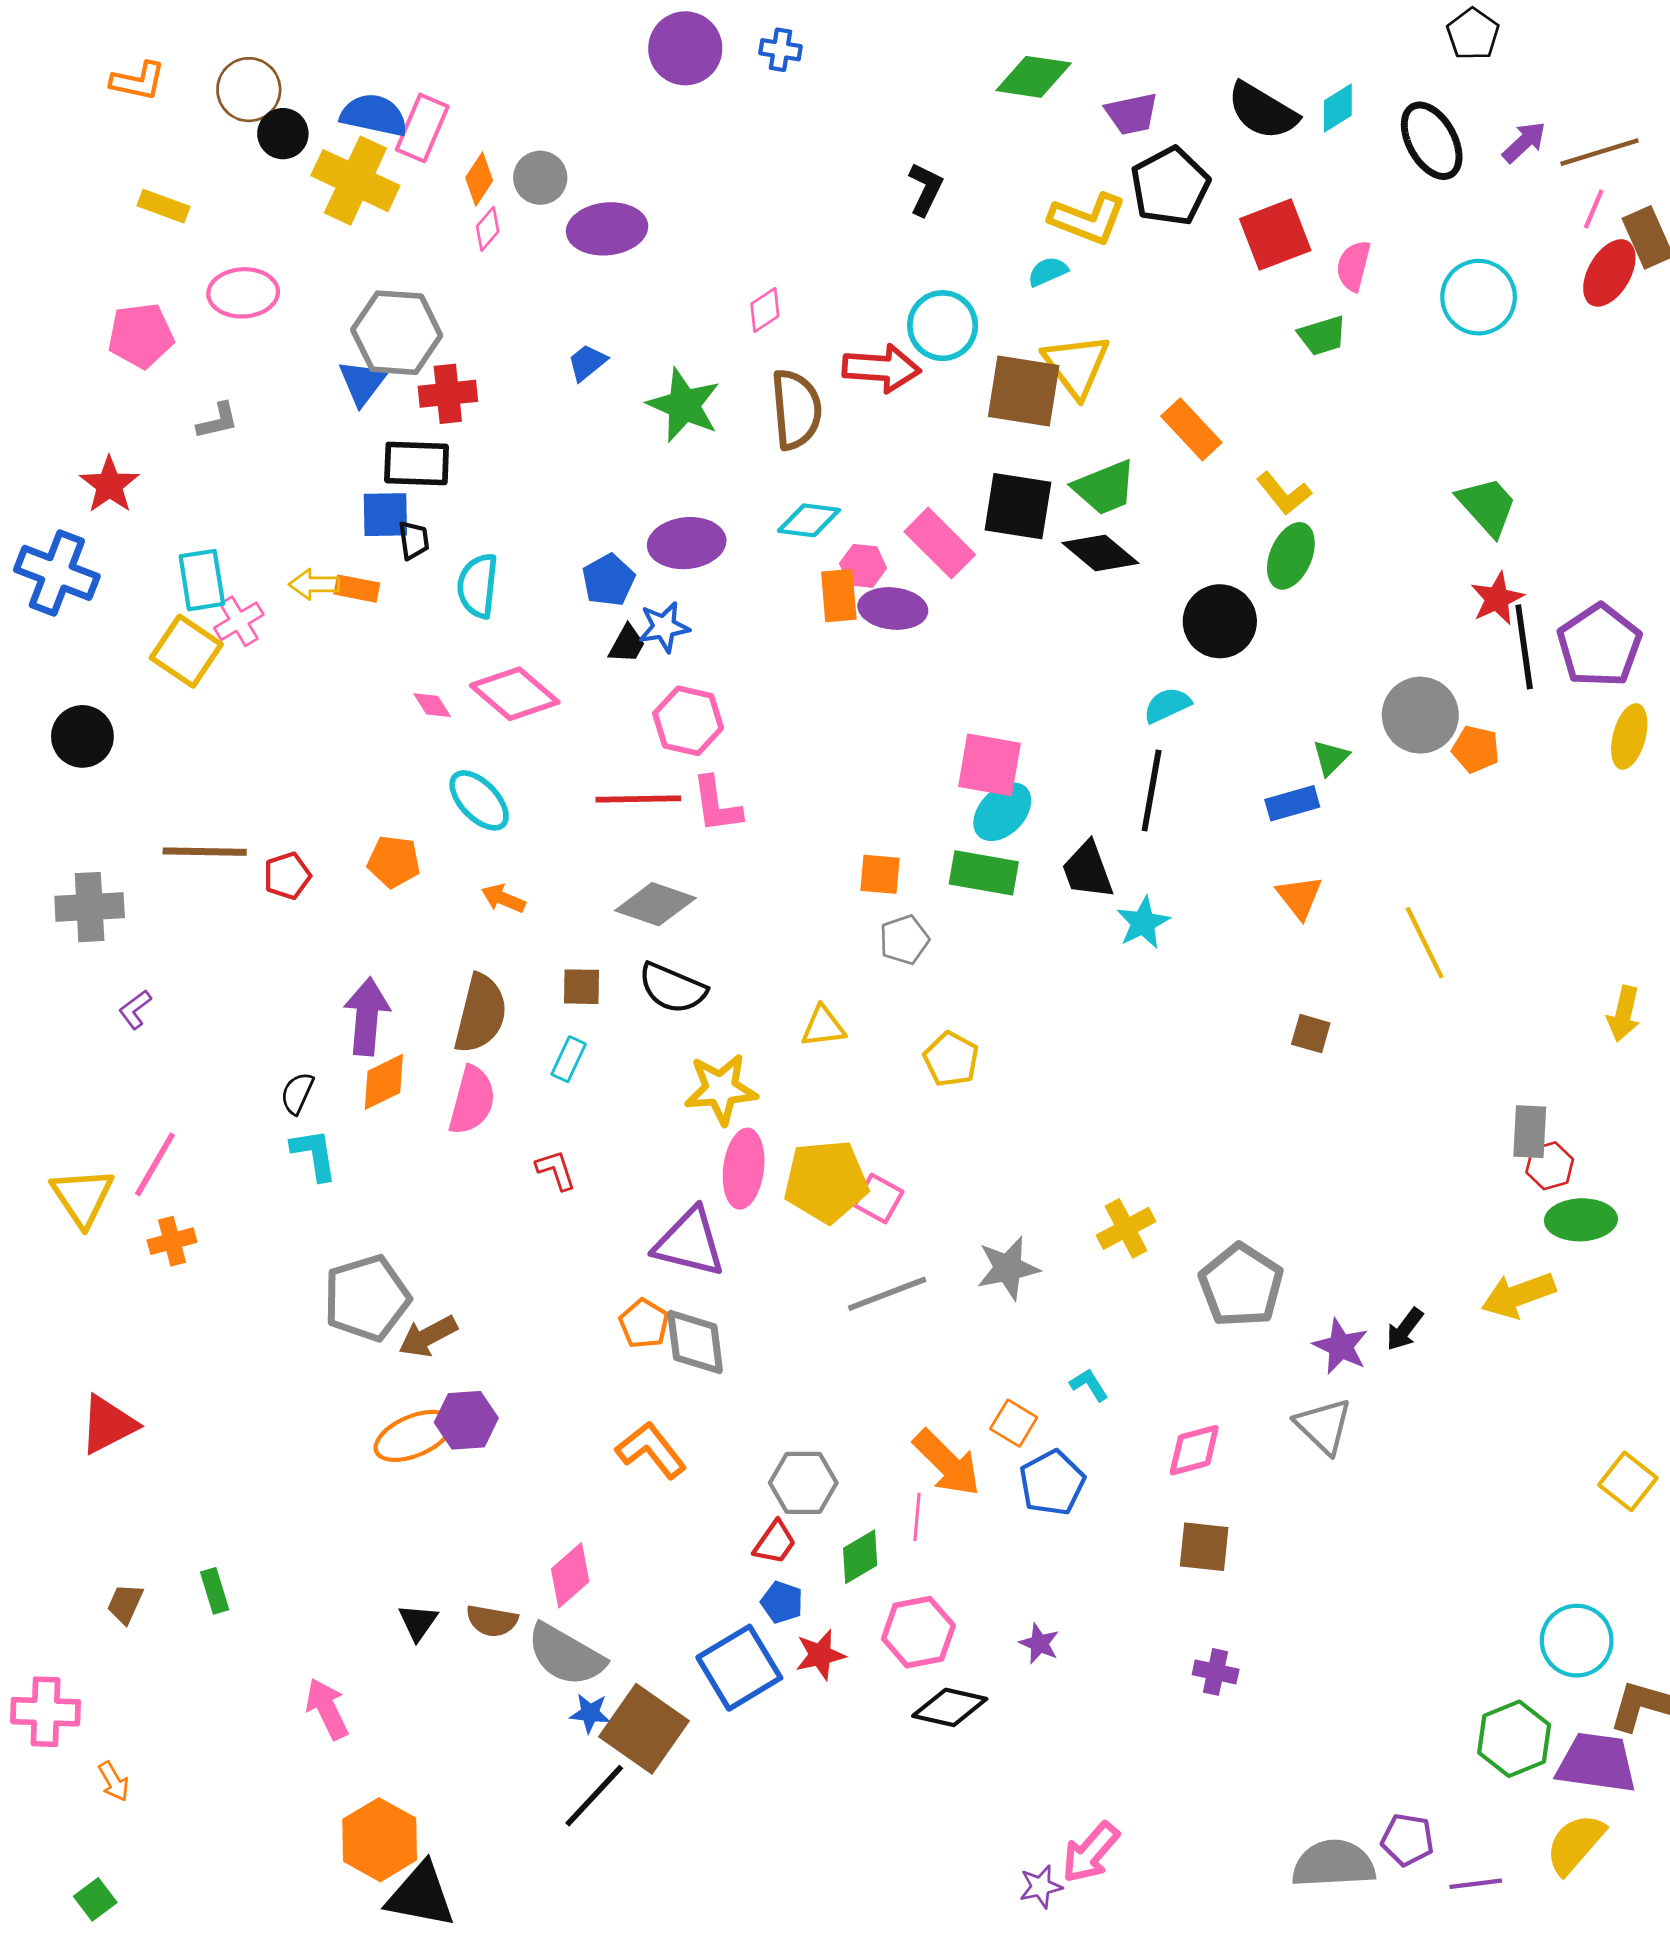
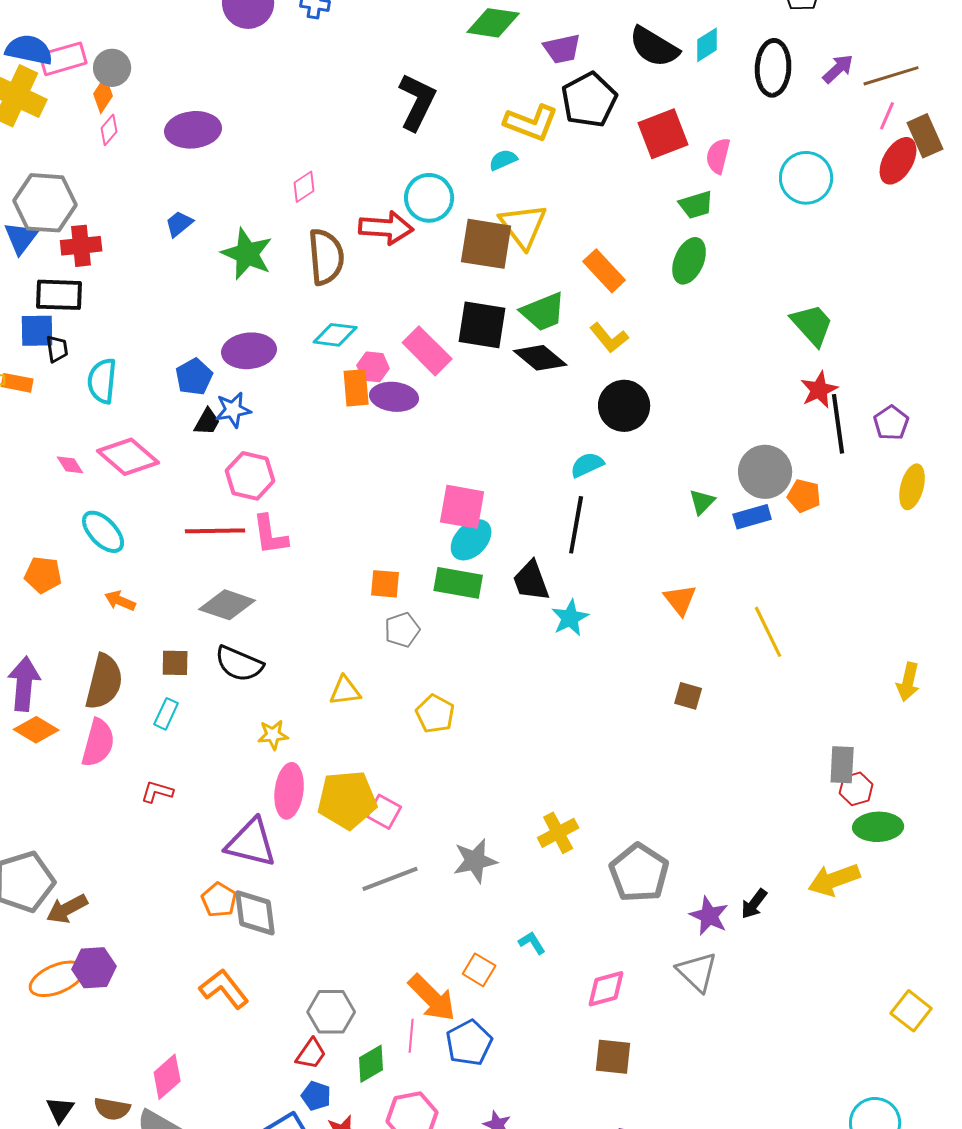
pink rectangle: (422, 128) -> (63, 59), turned 51
black ellipse: (1432, 141) -> (773, 68), turned 32
gray circle: (540, 178) -> (112, 68), moved
black L-shape: (926, 189) -> (417, 102), size x1.5
yellow L-shape: (1284, 493) -> (609, 338), moved
green ellipse: (1291, 556) -> (689, 261), moved
purple pentagon: (1599, 645) -> (891, 423), size x0.6
blue rectangle: (1292, 803) -> (752, 517), moved
orange diamond: (384, 1082) -> (36, 730), turned 57
yellow star: (721, 1089) -> (273, 735), size x0.6
red L-shape: (556, 1170) -> (157, 792), turned -56
blue pentagon: (1052, 1483) -> (469, 1043), moved

